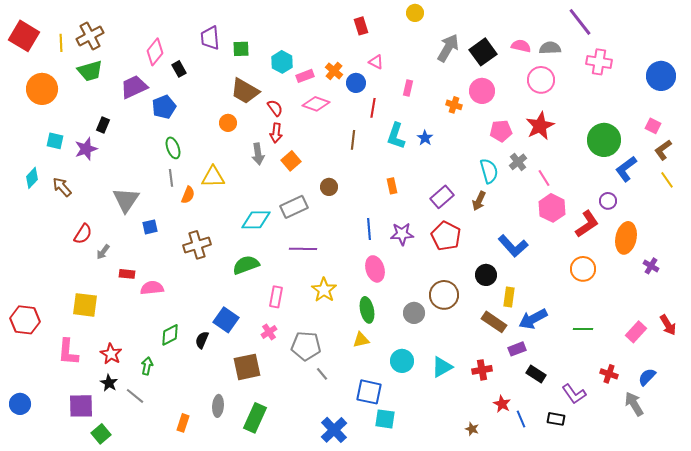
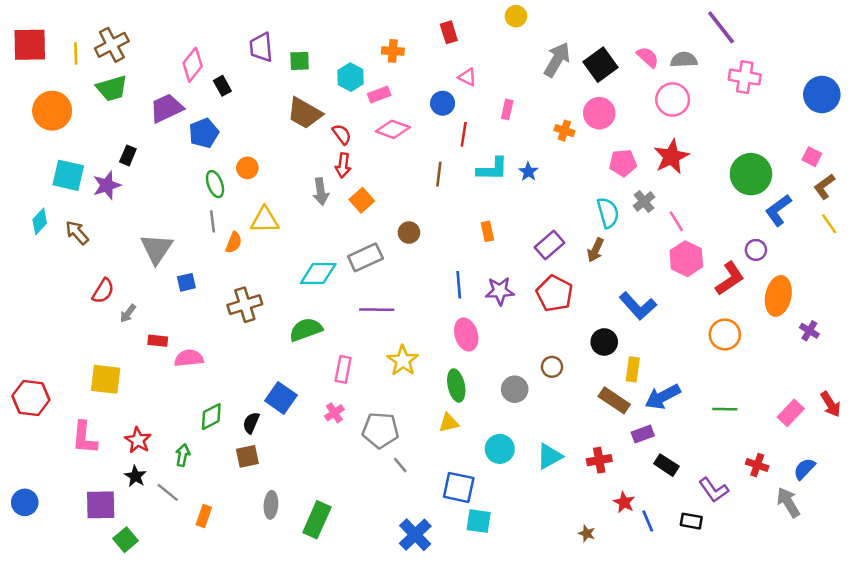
red square: (24, 36) -> (30, 45), turned -32
pink semicircle: (521, 46) -> (648, 57), turned 30
orange cross: (334, 71) -> (393, 51), moved, turned -36
orange circle: (228, 123) -> (247, 168), moved
cyan L-shape: (396, 136) -> (492, 169), turned -108
cyan square: (55, 141) -> (68, 175), size x1.5
brown circle: (444, 295) -> (552, 367), size x0.6
brown square: (247, 367) -> (247, 456), moved, size x0.7
orange rectangle: (183, 423) -> (204, 516), moved

